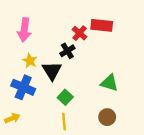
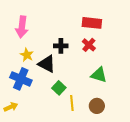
red cross: (80, 33) -> (89, 45), moved
black cross: (67, 51) -> (61, 46), turned 32
black triangle: (52, 71) -> (47, 64), turned -30
yellow line: (64, 122) -> (72, 103), moved

